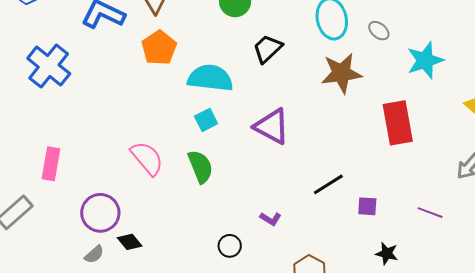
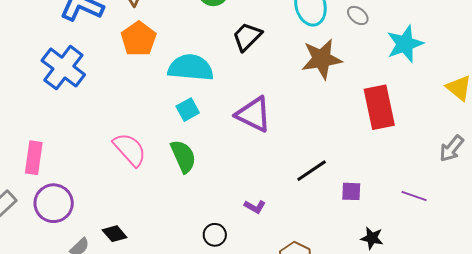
blue cross: (49, 66) -> (63, 68), moved
purple circle: (100, 213) -> (54, 203), moved

